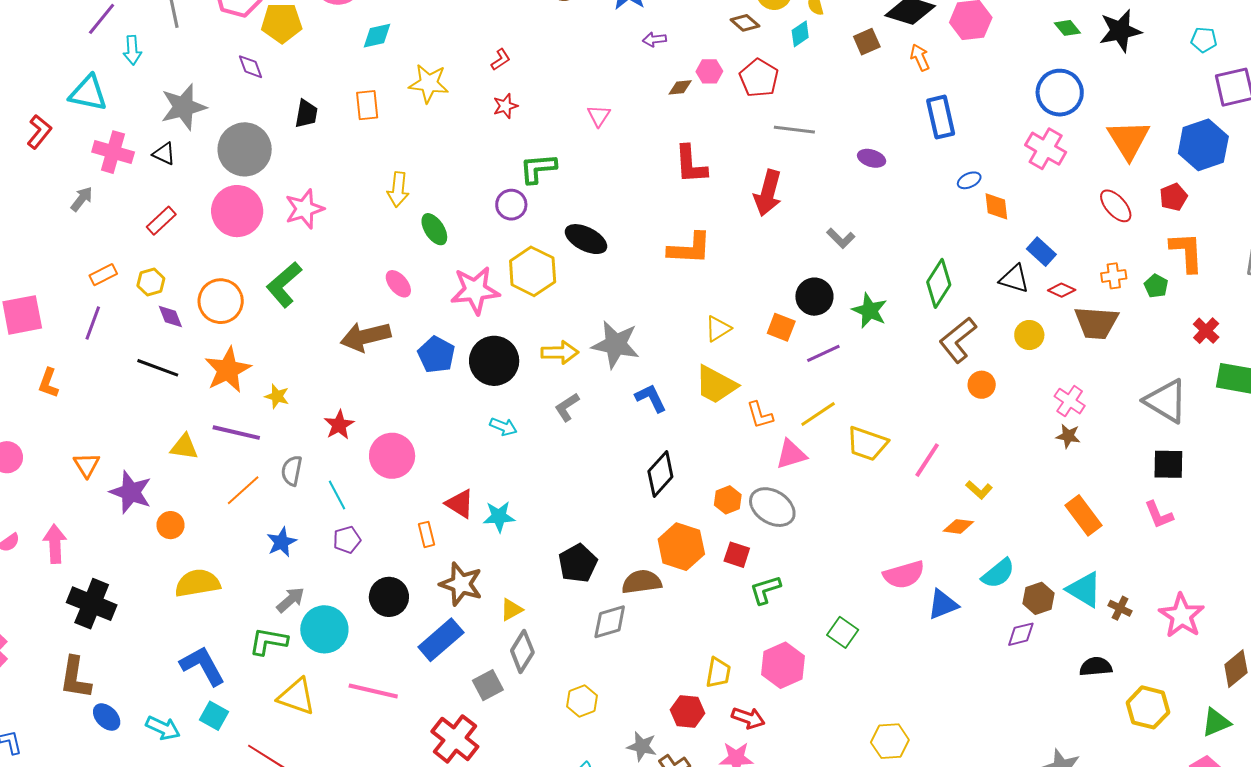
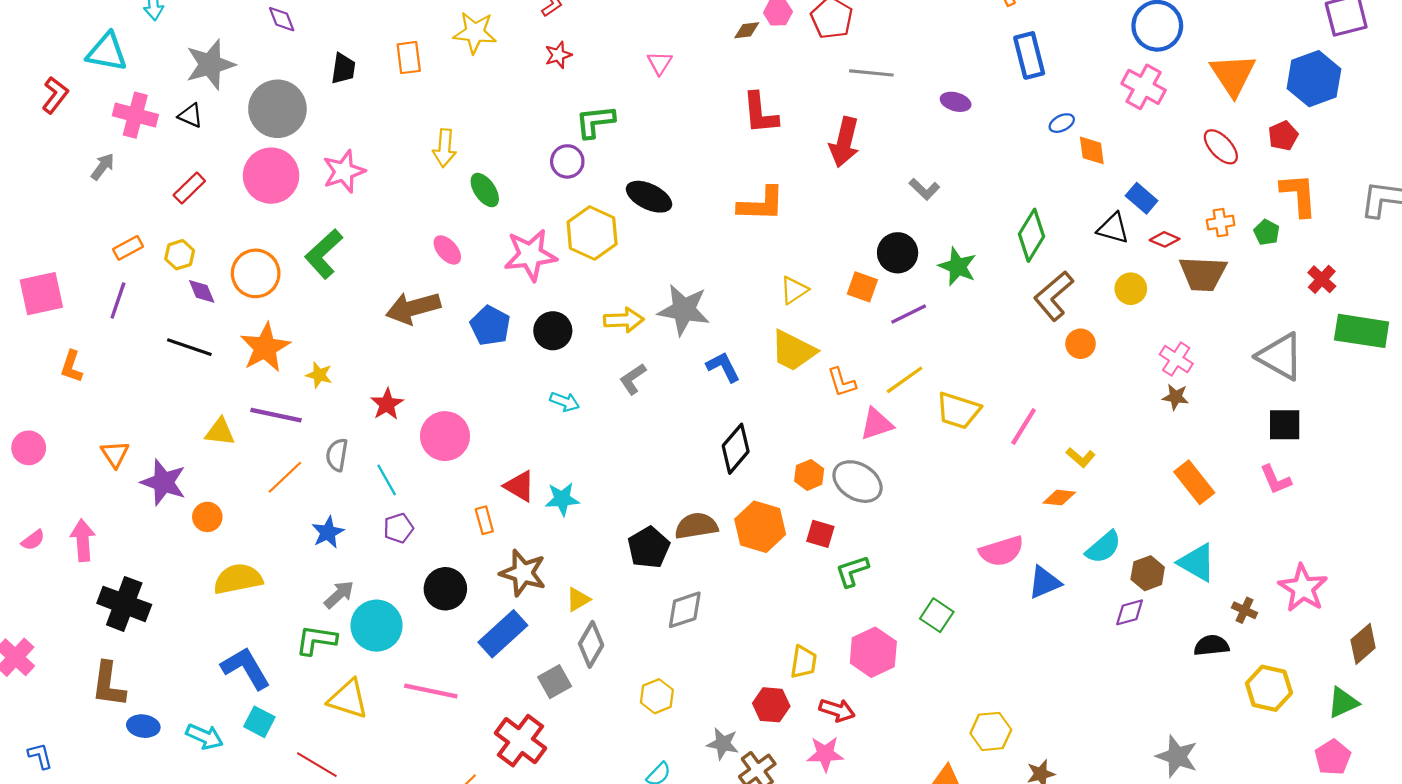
black circle: (494, 361) -> (553, 331), size x0.7
brown semicircle: (642, 582) -> (696, 526), moved
brown cross: (1120, 608) -> (1244, 610), moved
blue ellipse: (107, 717) -> (143, 726), turned -36

